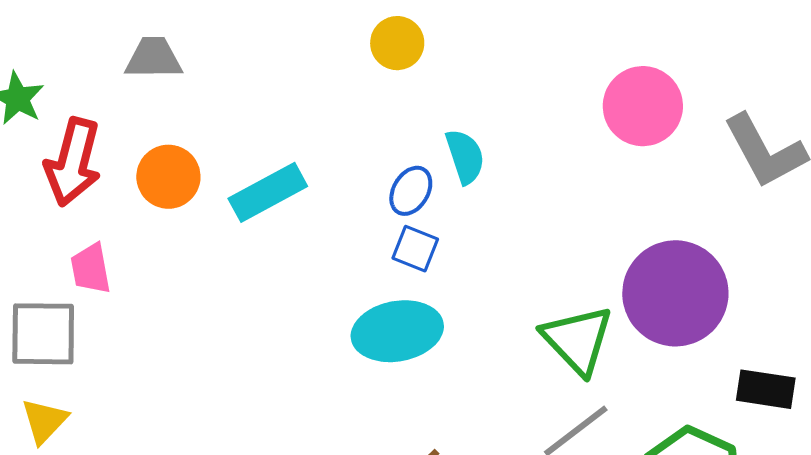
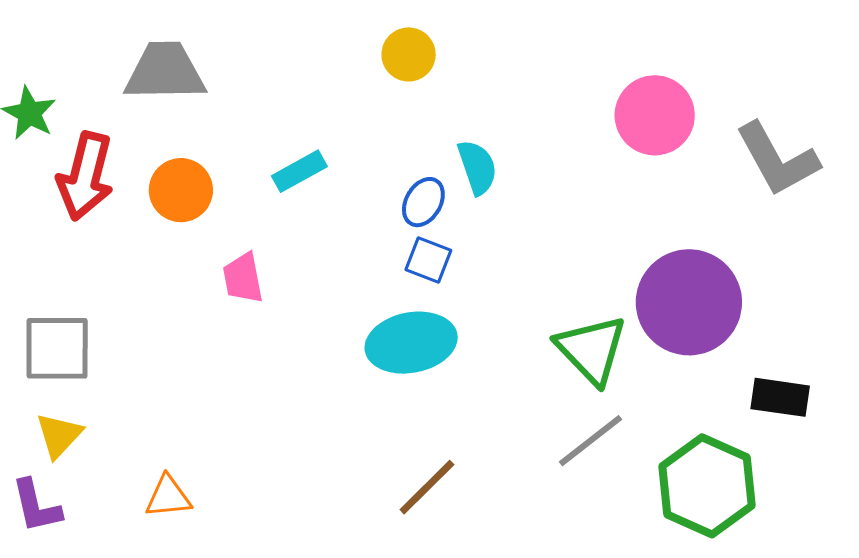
gray trapezoid: (154, 58) -> (165, 72), size x1.4
cyan rectangle: (268, 192) -> (299, 171), moved, size x0.7
pink trapezoid: (91, 269) -> (243, 278), moved

